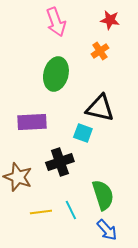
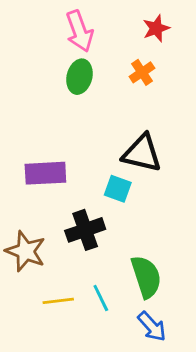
red star: (110, 20) -> (156, 28), turned -30
green ellipse: (56, 74) -> (79, 77), moved, size x0.7

